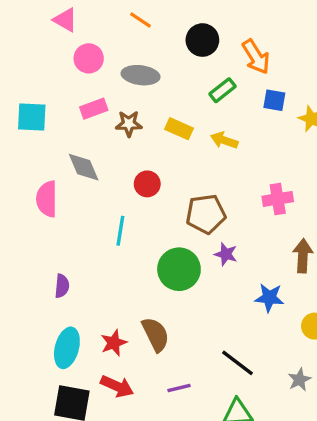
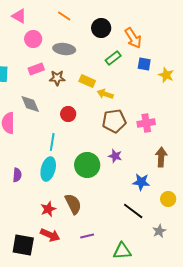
yellow arrow: (224, 140) -> (105, 94), moved
brown pentagon: (206, 214) -> (114, 121), moved
cyan ellipse: (67, 348) -> (48, 169), moved
black line: (238, 363) -> (133, 211), moved

